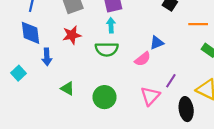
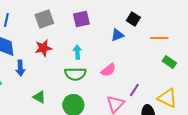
cyan arrow: (111, 25) -> (77, 52), moved
blue triangle: (157, 43) -> (117, 35), moved
green semicircle: (107, 49) -> (75, 74), moved

